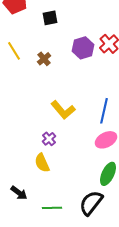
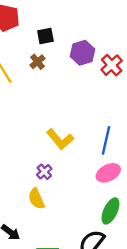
purple hexagon: (83, 48) -> (82, 53), moved
brown cross: (44, 59) -> (38, 62), moved

